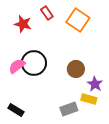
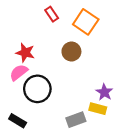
red star: (23, 24) -> (25, 53), moved
black circle: (34, 63) -> (37, 89), moved
brown circle: (76, 69) -> (71, 52), moved

